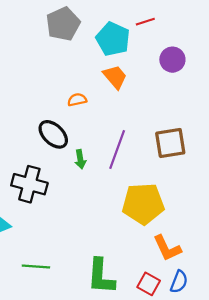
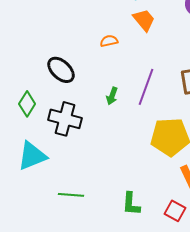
black ellipse: (53, 134) -> (61, 70), moved
green arrow: (80, 159) -> (112, 96), turned 30
green L-shape: (101, 276) -> (131, 204), size x0.7

